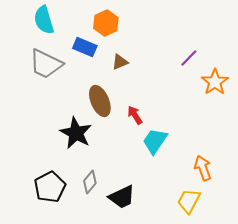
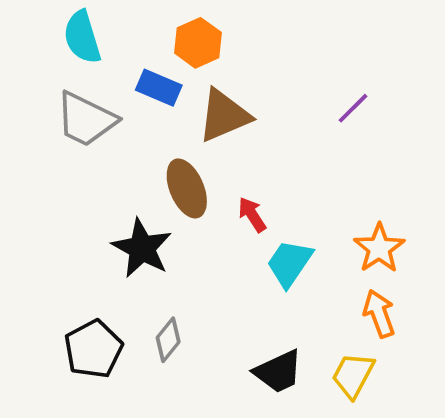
brown triangle: (120, 62) -> (224, 116), size x1.8
orange star: (215, 82) -> (379, 248), moved
black trapezoid: (122, 197) -> (278, 371), moved

